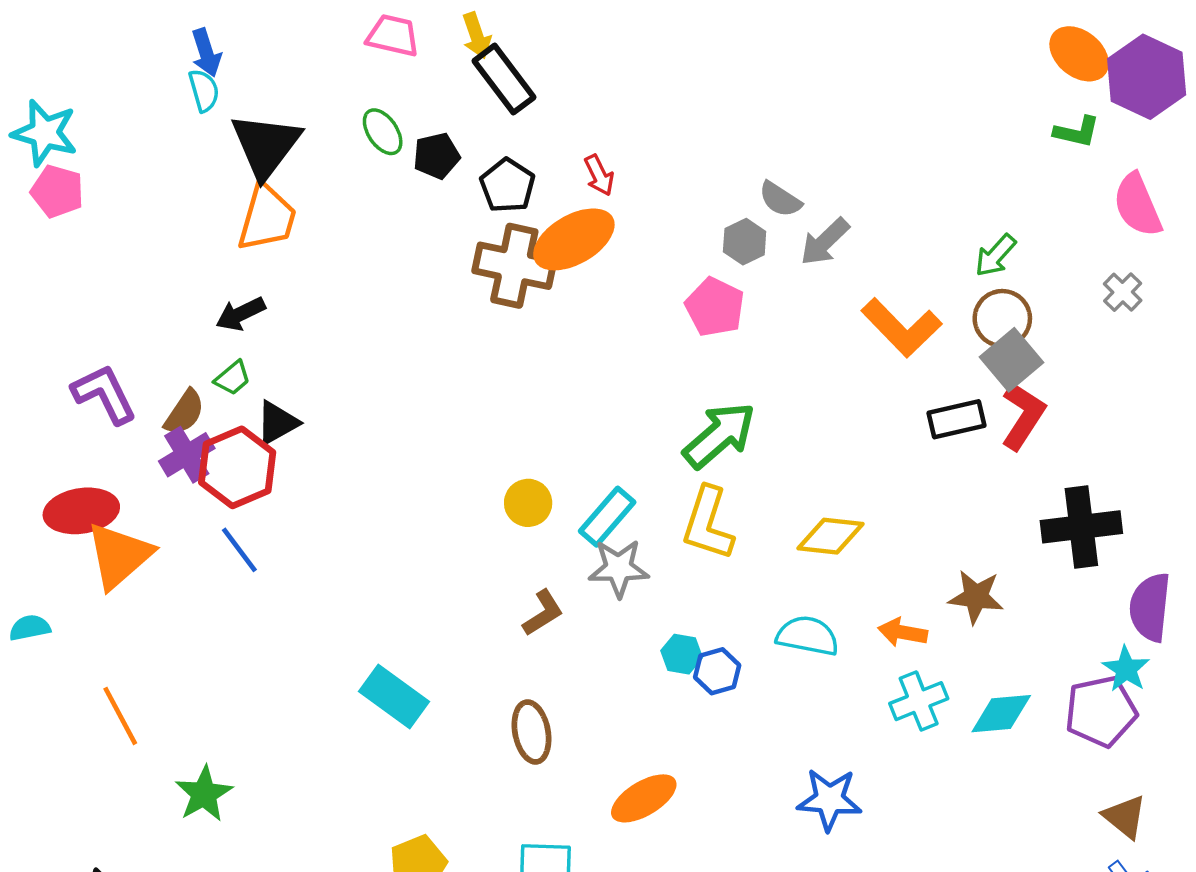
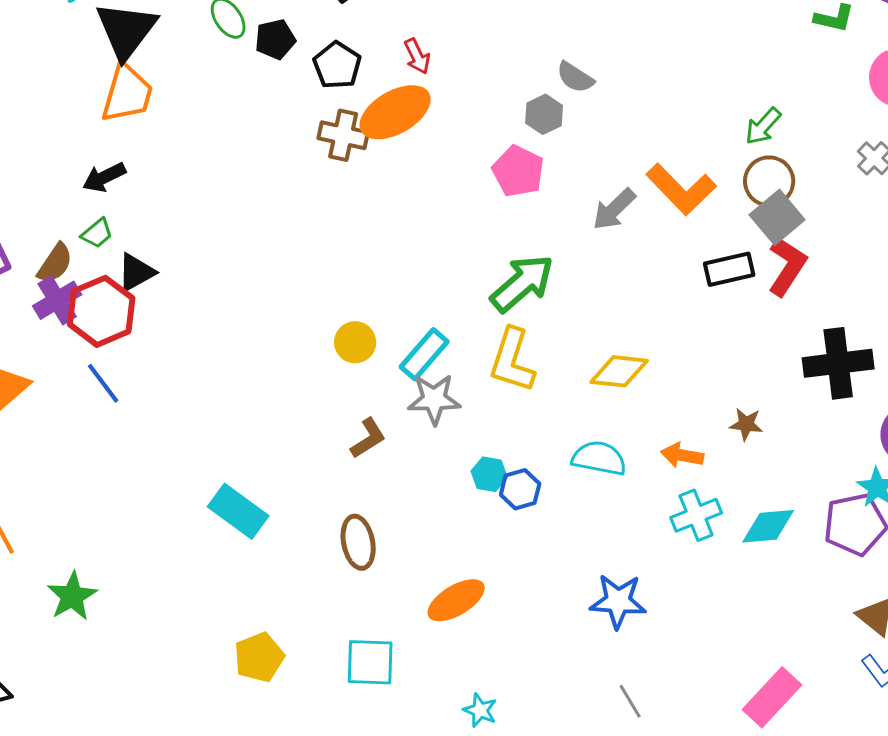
gray arrow: (825, 242) -> (614, 209), moved
brown cross: (514, 266) -> (343, 135), size x0.7
brown star: (976, 597) -> (746, 424), size x0.7

